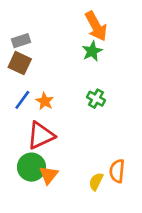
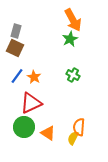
gray rectangle: (21, 41) -> (16, 31), turned -56
orange semicircle: (117, 171) -> (79, 127), moved
orange triangle: (49, 175) -> (48, 133), moved, turned -35

